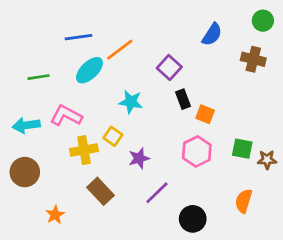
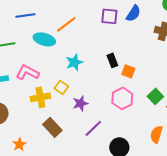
blue line: (78, 37) -> (25, 15), moved
purple square: (169, 67) -> (109, 16), moved, turned -36
cyan ellipse: (89, 70) -> (44, 39), turned 60
cyan star: (131, 102) -> (74, 62), turned -30
green square: (242, 149) -> (155, 96), turned 35

